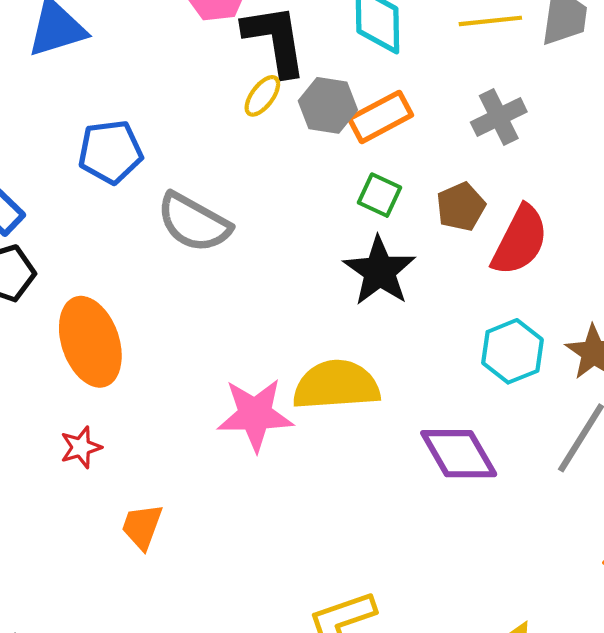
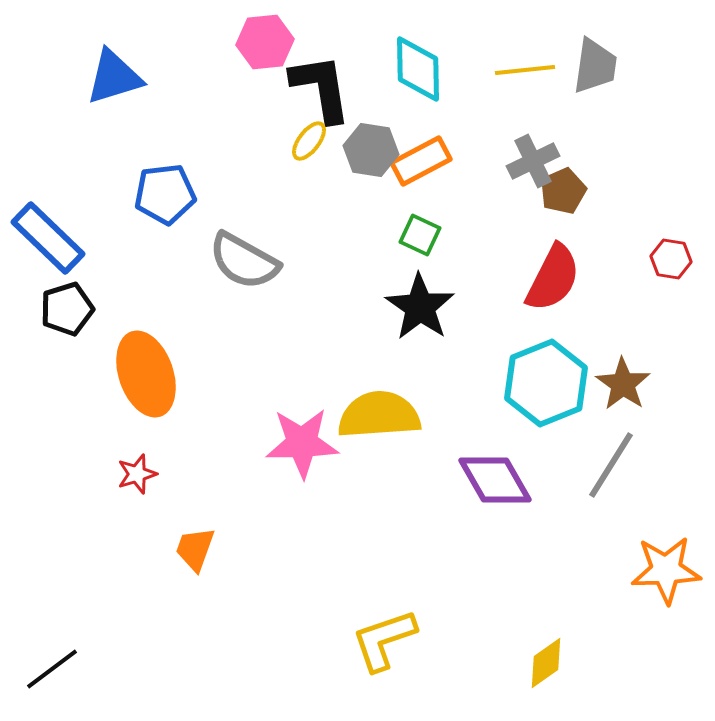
brown pentagon: (461, 207) -> (563, 191), moved
cyan hexagon: (512, 351) -> (546, 383), size x1.4

